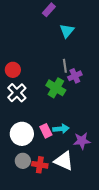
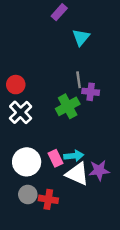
purple cross: (75, 76) -> (91, 92), turned 32
green cross: (56, 88) -> (68, 106), turned 30
white triangle: (64, 161) -> (77, 174), moved

